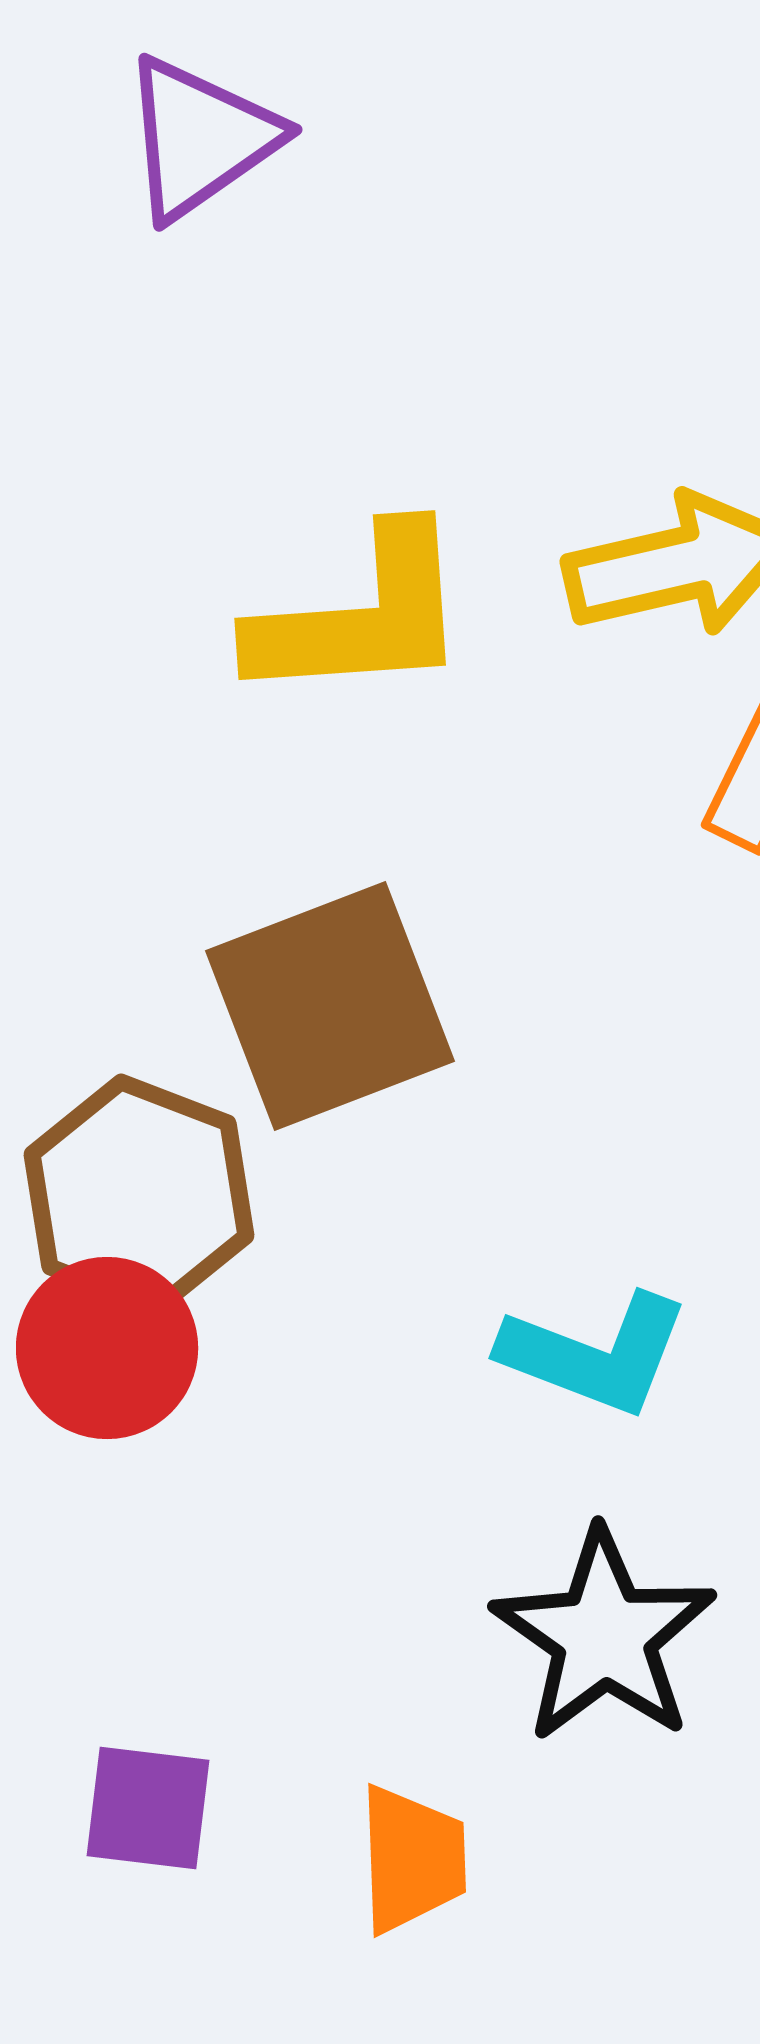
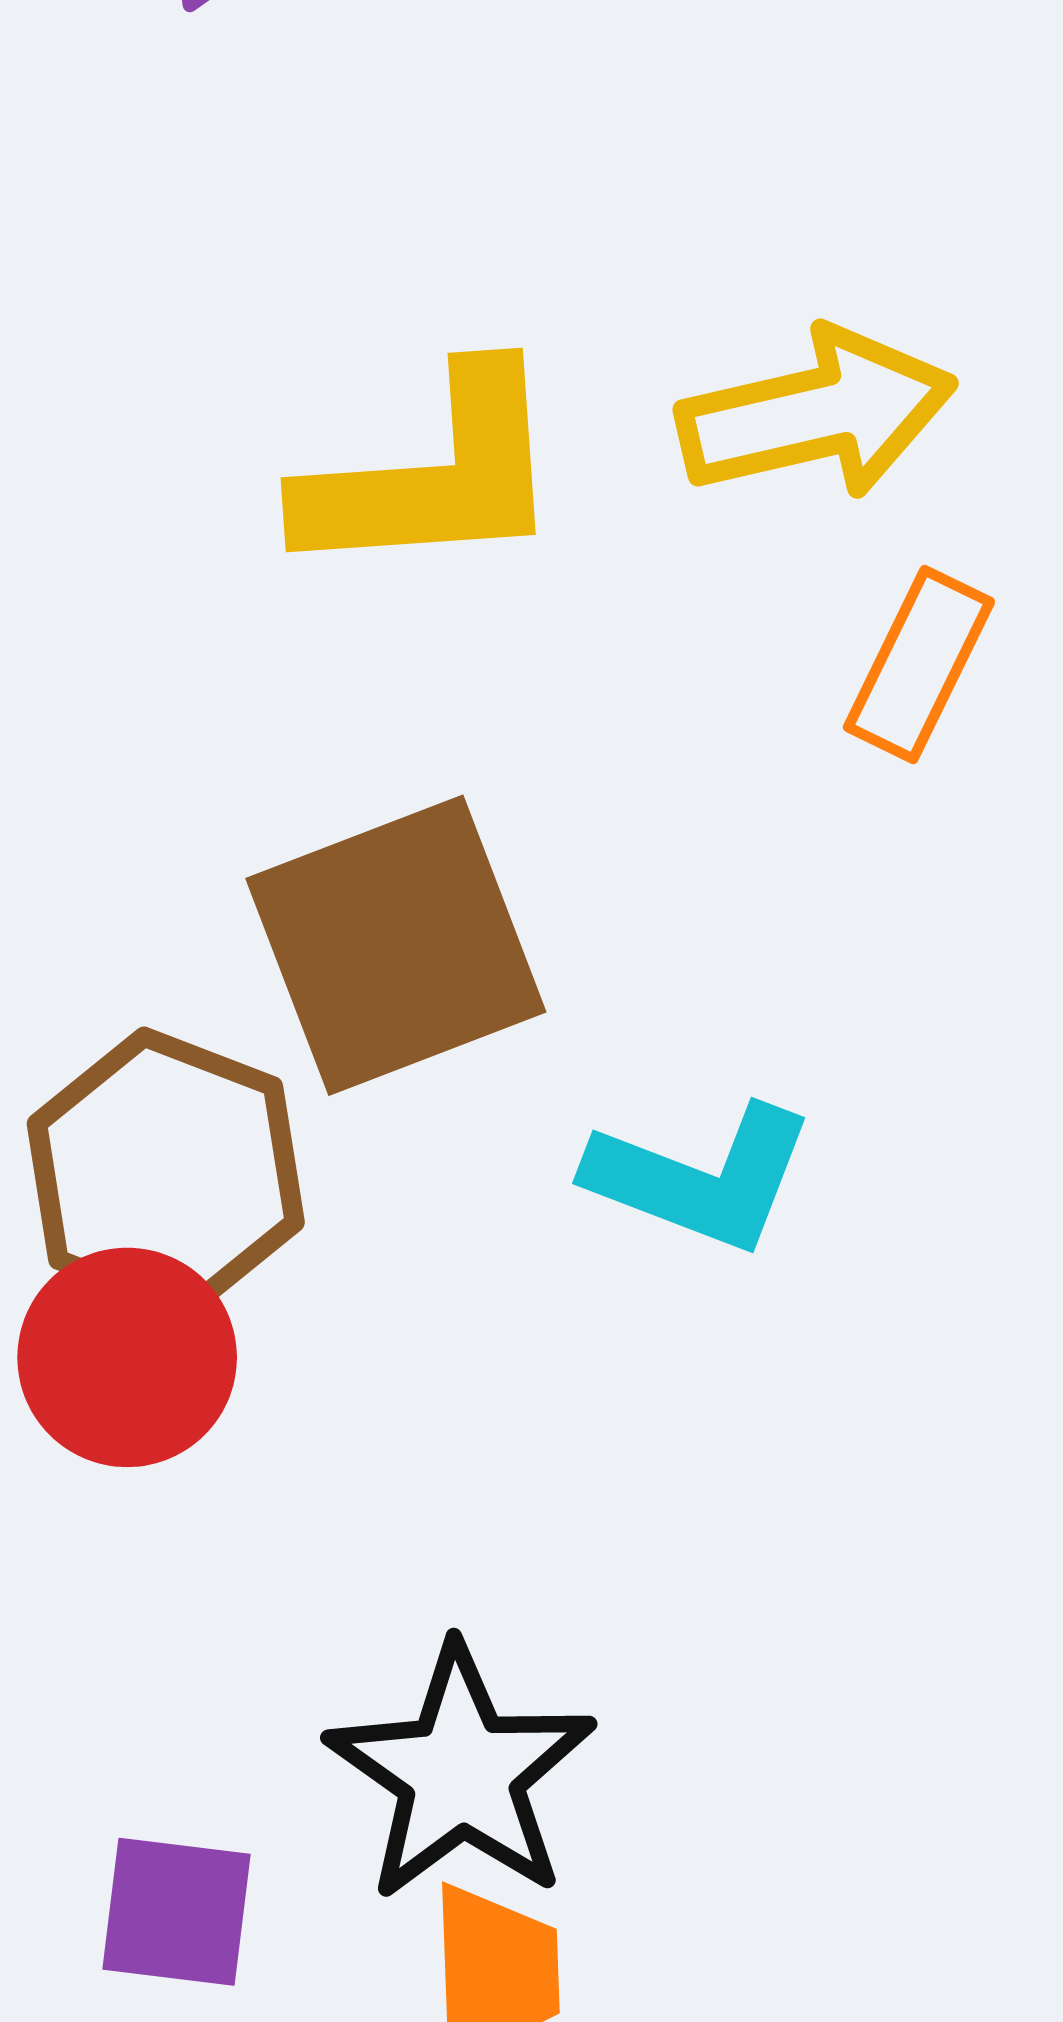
cyan L-shape: (595, 1354) -> (701, 1178), moved
black star: (604, 1636) -> (461, 1773), moved

